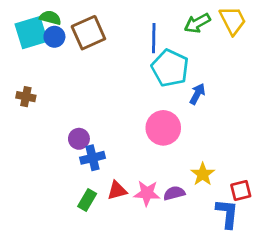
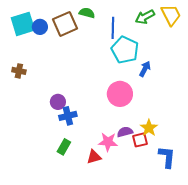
green semicircle: (50, 18) -> (87, 13), moved
red triangle: (117, 190) -> (94, 157), moved
red square: (241, 190) -> (140, 140), moved
purple semicircle: (174, 193) -> (125, 132), moved

